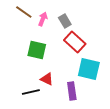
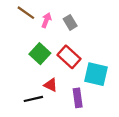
red rectangle: (75, 42) -> (69, 57), moved
green square: (37, 50) -> (40, 54), turned 30

